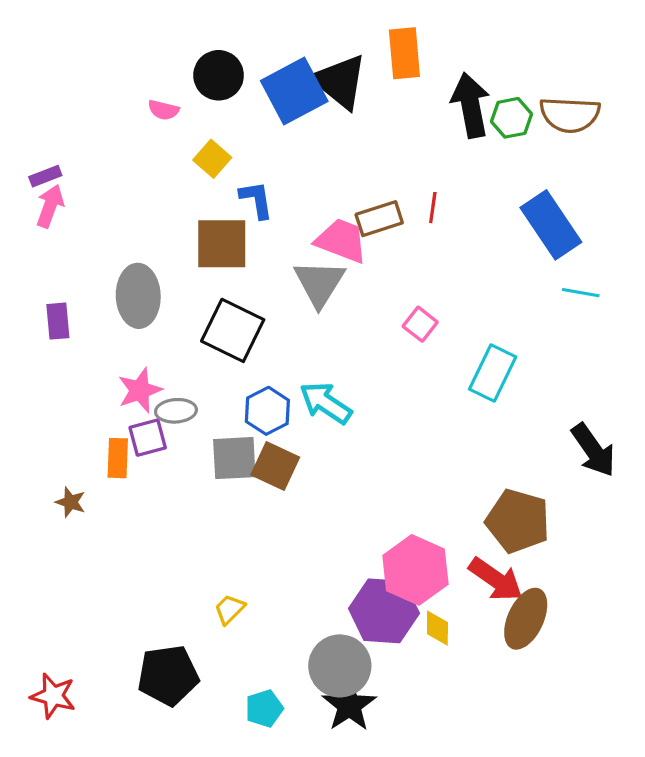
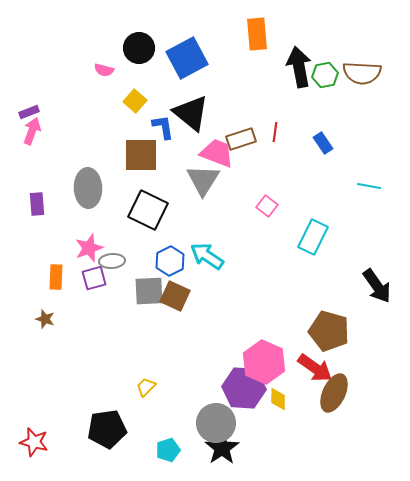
black triangle: (340, 82) -> (191, 113), moved
blue rectangle: (551, 225) -> (323, 143), moved, size x0.5
orange rectangle: (118, 458) -> (56, 277), moved

